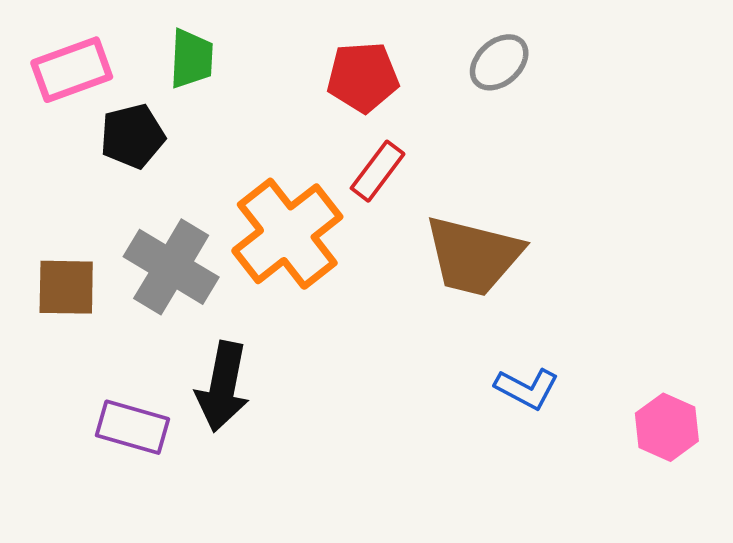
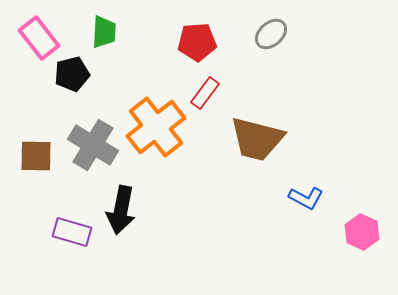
pink rectangle: (72, 70) -> (39, 38), turned 72
blue L-shape: (527, 389) -> (306, 198), moved

